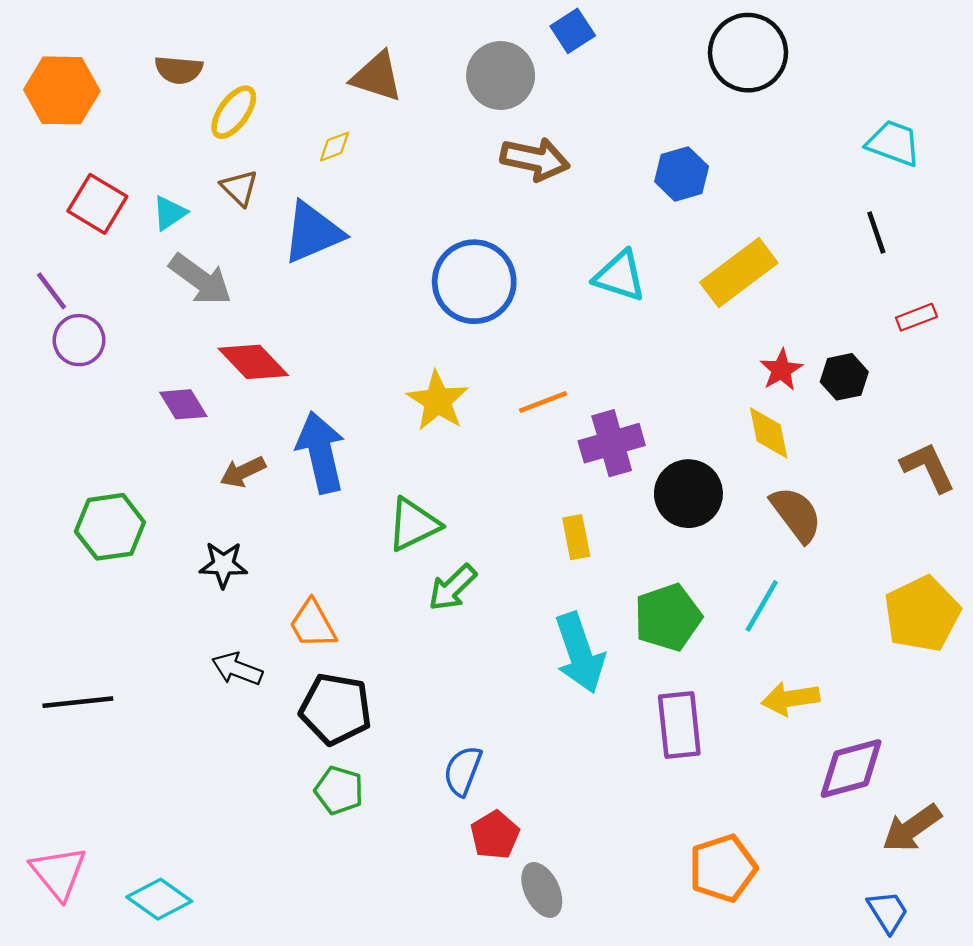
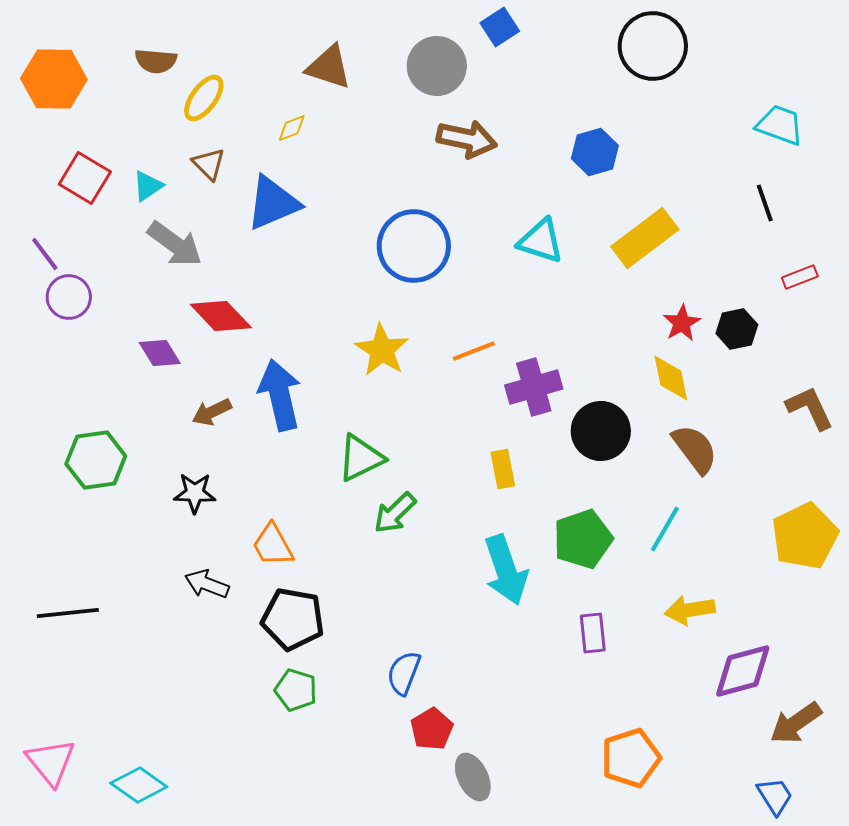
purple rectangle: (679, 725) -> (593, 633), size x0.7

